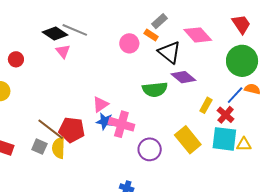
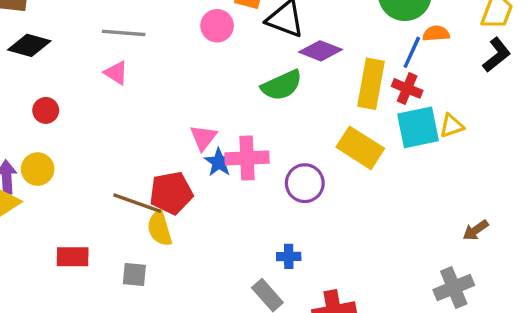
black diamond: (55, 34) -> (29, 45), moved
yellow rectangle: (206, 105) -> (371, 84), size x1.8
blue star: (105, 121) -> (219, 162), turned -30
gray square: (39, 147) -> (134, 274), moved

